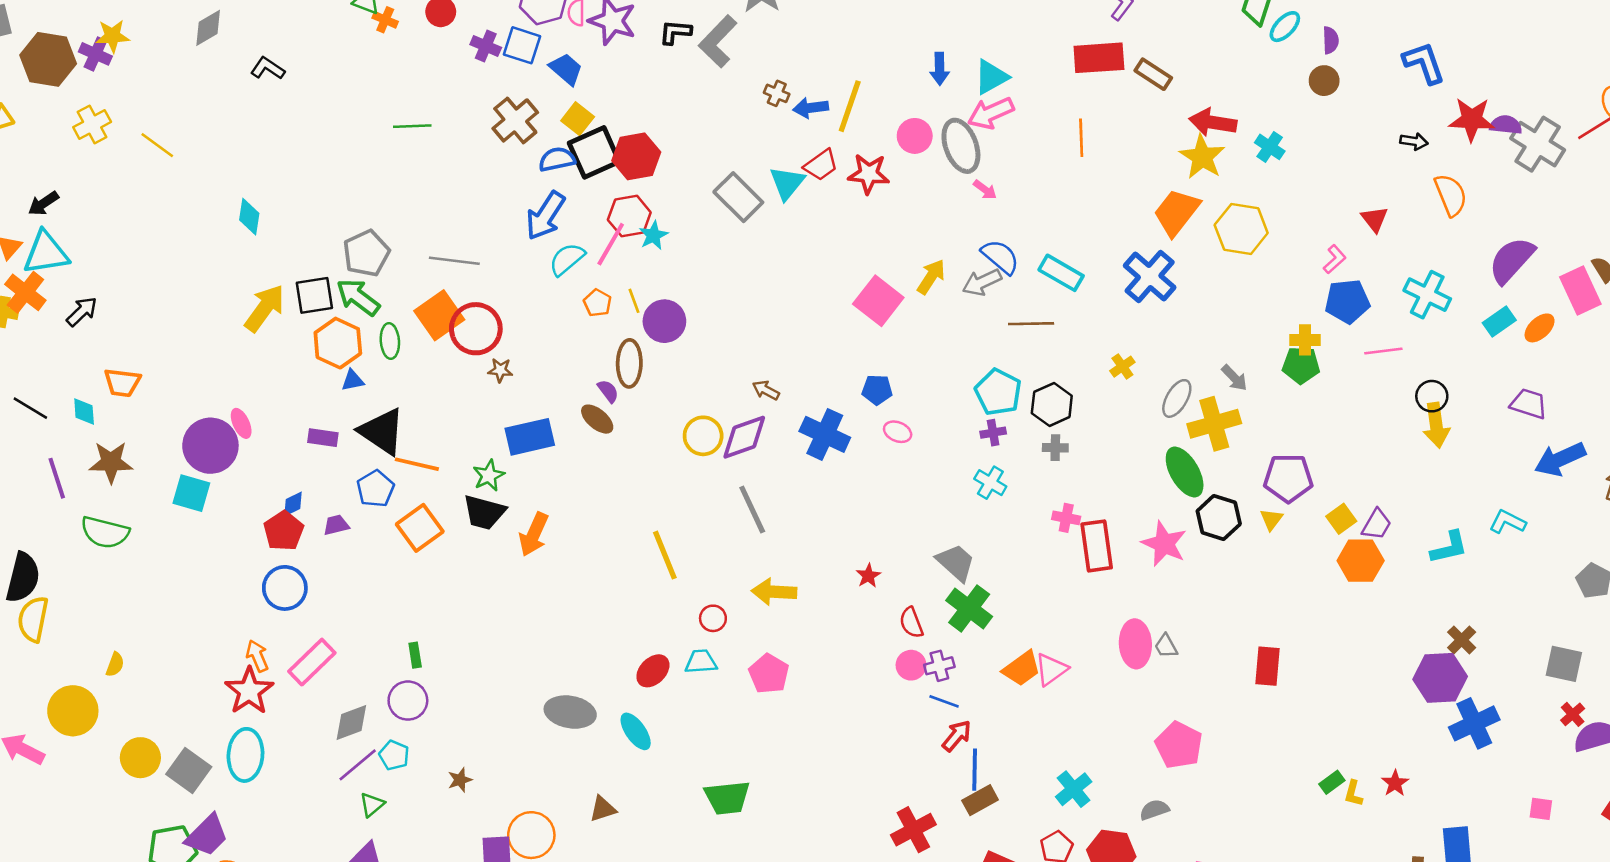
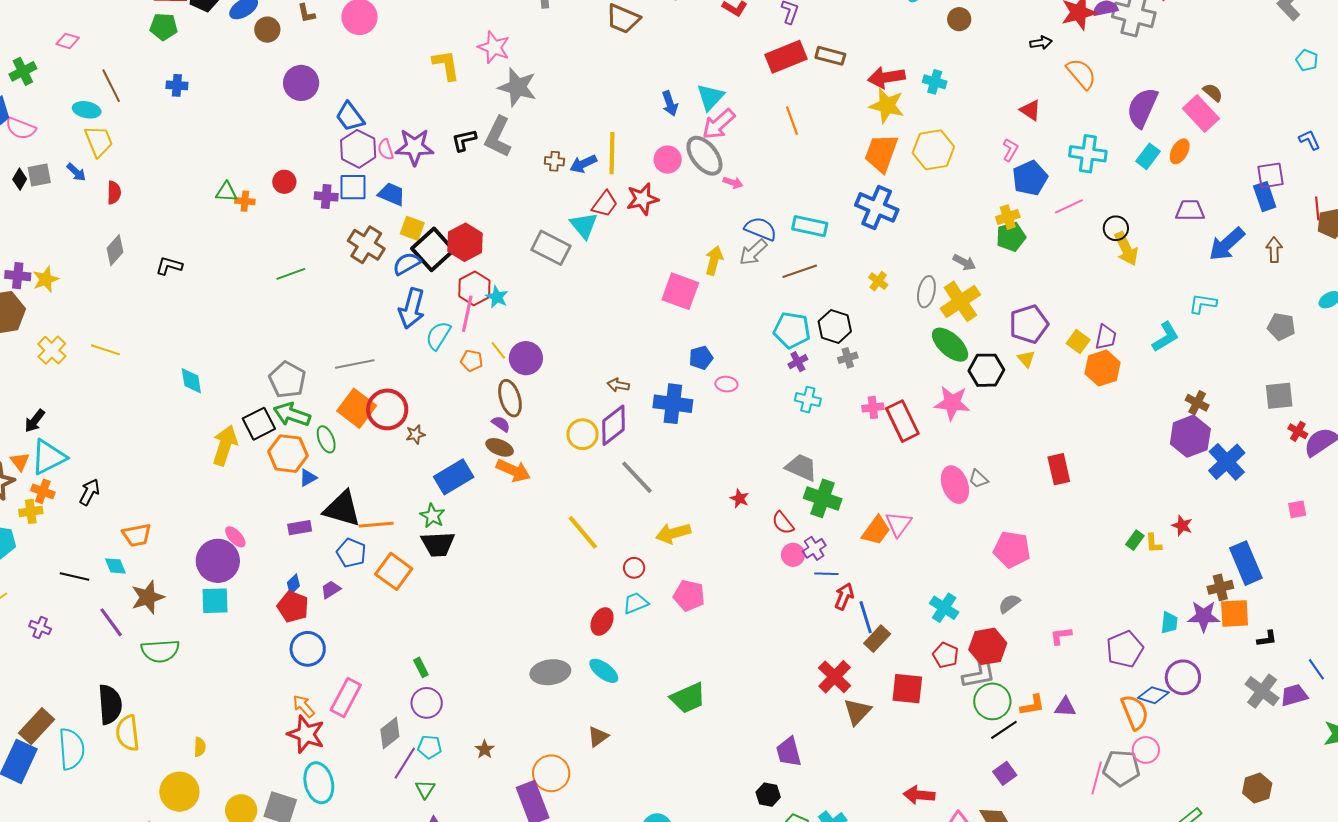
purple cross: (95, 54) -> (18, 276), moved
orange cross: (25, 292) -> (43, 491), size x0.7
orange arrow: (534, 534) -> (513, 470), moved, turned -72

